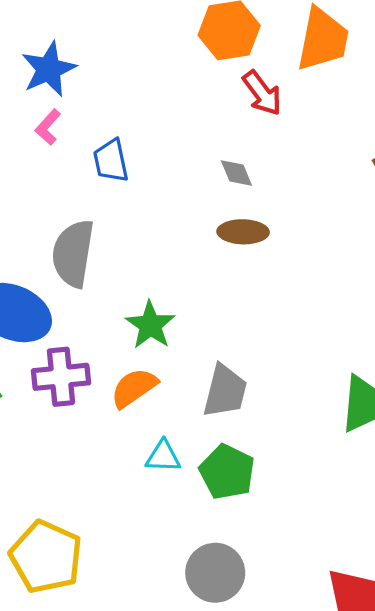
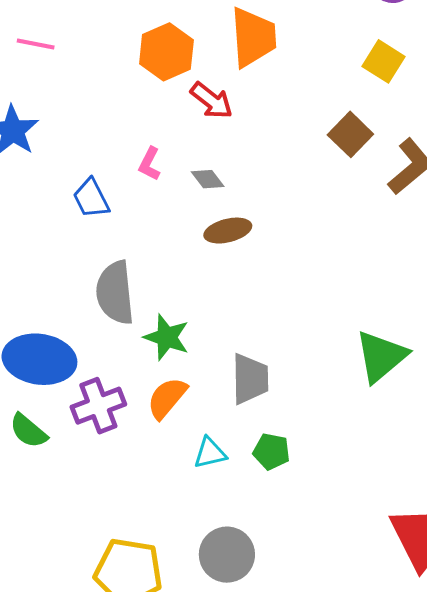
pink L-shape: (48, 127) -> (150, 164), moved
gray semicircle: (73, 253) -> (115, 293), moved
green pentagon: (227, 472) -> (272, 451), size x0.7
gray circle: (215, 573) -> (227, 555), moved

